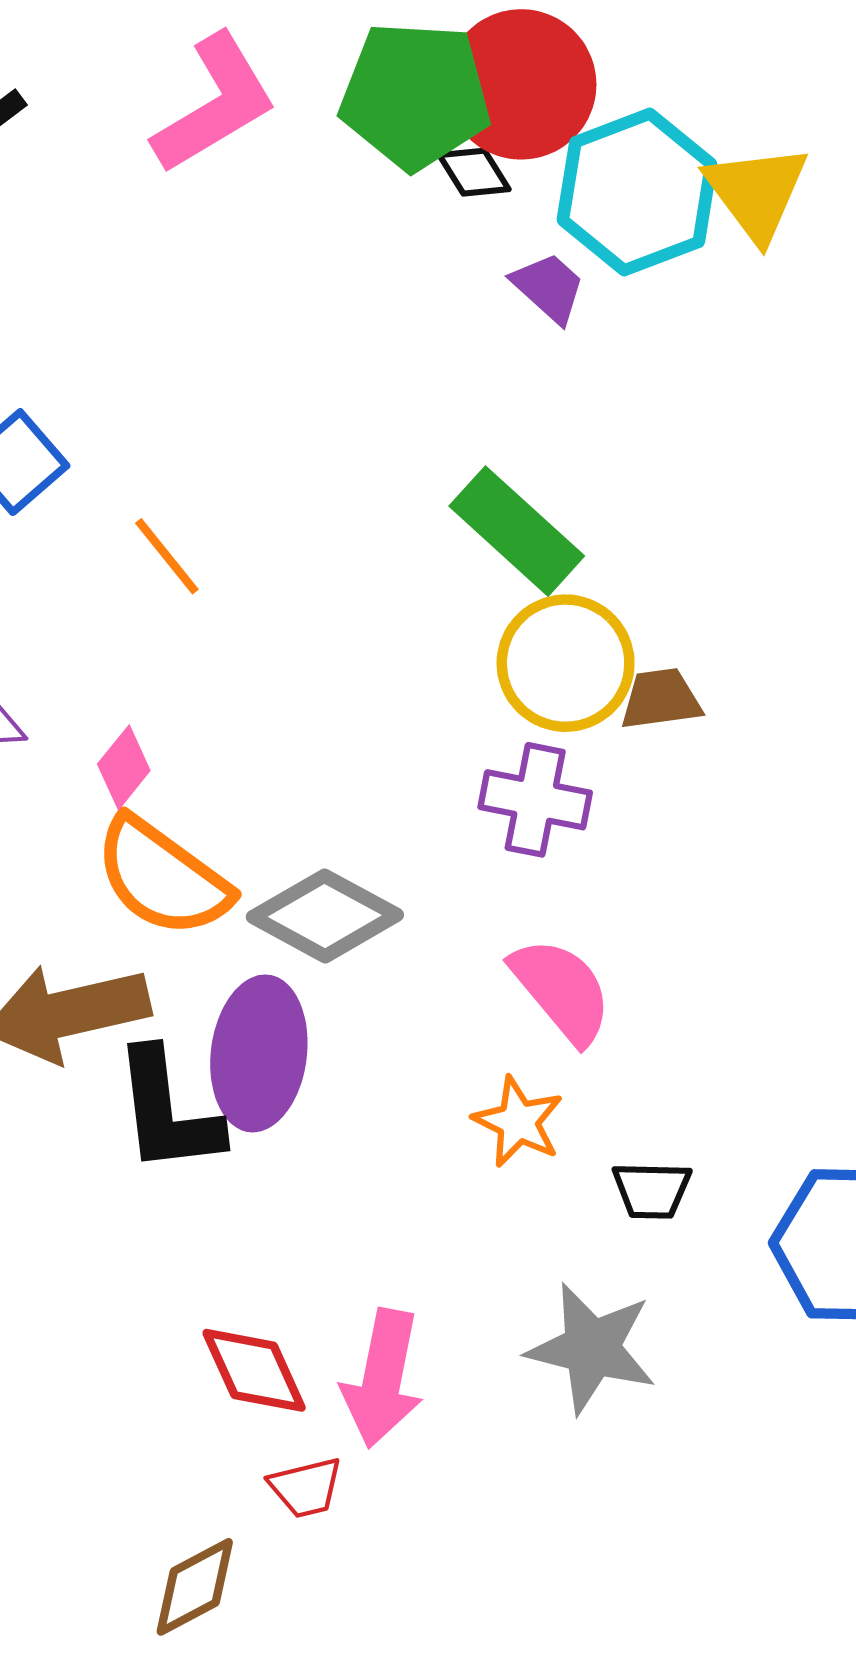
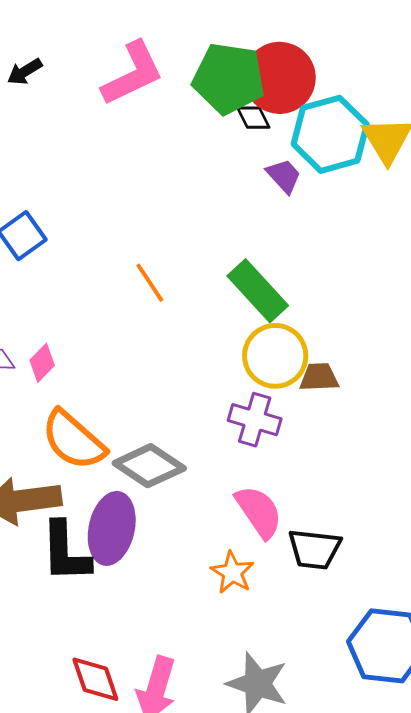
orange line: (167, 556) -> (150, 283), moved
pink diamond: (124, 767) -> (42, 363), moved
black trapezoid: (652, 1190) -> (315, 549), moved, size x1.4

